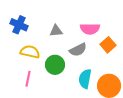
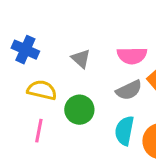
gray triangle: (56, 31) -> (81, 59), turned 48
gray semicircle: (78, 50) -> (129, 90), moved

